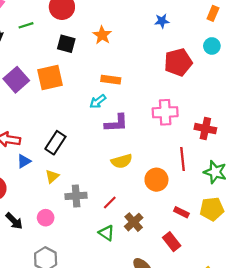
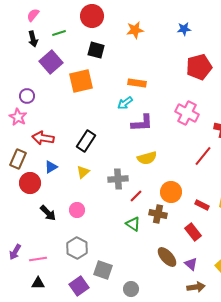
orange star: (102, 35) -> (135, 30), moved, turned 30
purple square: (16, 80) -> (51, 62), moved
pink cross: (165, 112) -> (187, 113), turned 30
red line: (183, 159) -> (203, 156), turned 45
blue triangle: (24, 161) -> (51, 167), moved
orange circle: (156, 180) -> (171, 192), moved
gray cross: (76, 196) -> (118, 179), moved
brown cross: (134, 222) -> (158, 214), turned -36

